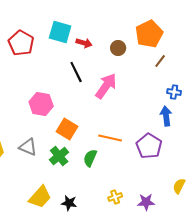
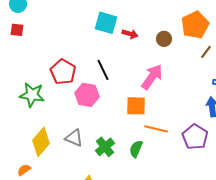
red pentagon: (21, 43) -> (63, 72), moved
black line: (76, 72) -> (103, 70), moved
orange square: (67, 129) -> (136, 106), moved, turned -30

